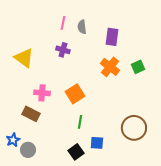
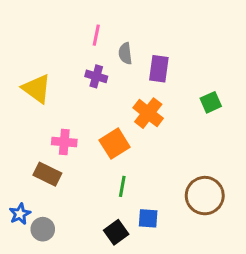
gray semicircle: (82, 27) -> (125, 53), moved
purple rectangle: (112, 37) -> (159, 69), moved
orange cross: (110, 67) -> (148, 113), moved

